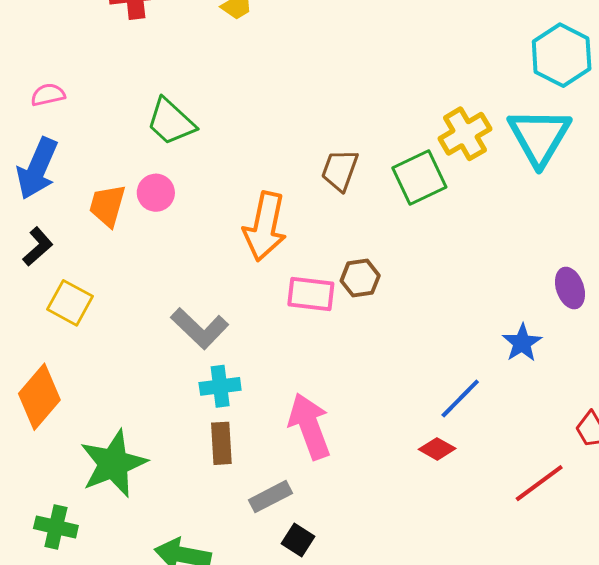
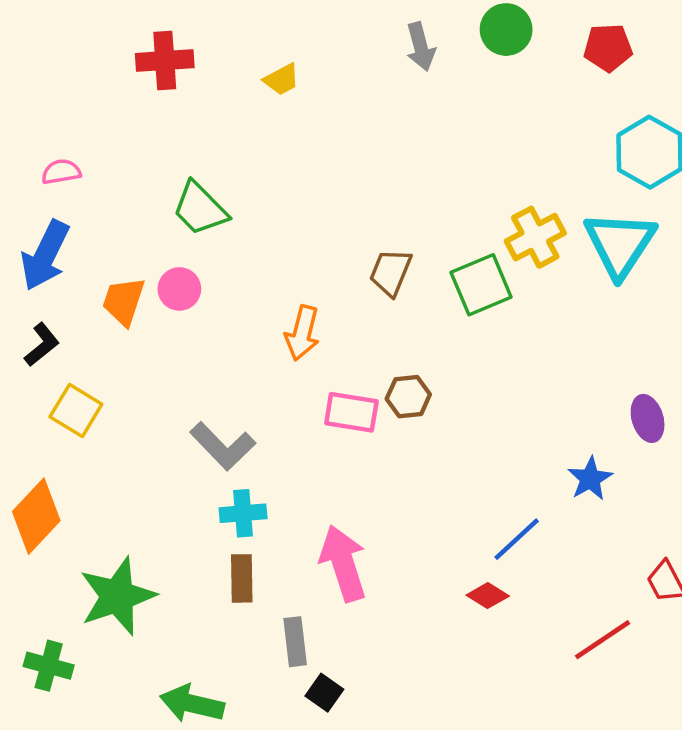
orange arrow: (265, 226) -> (302, 333), size x0.7
gray rectangle: (271, 497) -> (295, 642), turned -72

